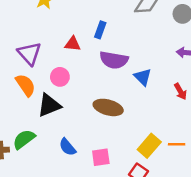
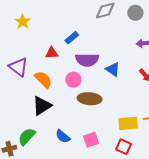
blue rectangle: (100, 30) -> (72, 38), turned 40
pink circle: (60, 77) -> (73, 80), moved
orange semicircle: (26, 85) -> (43, 80), moved
yellow rectangle: (149, 146) -> (128, 123), turned 54

